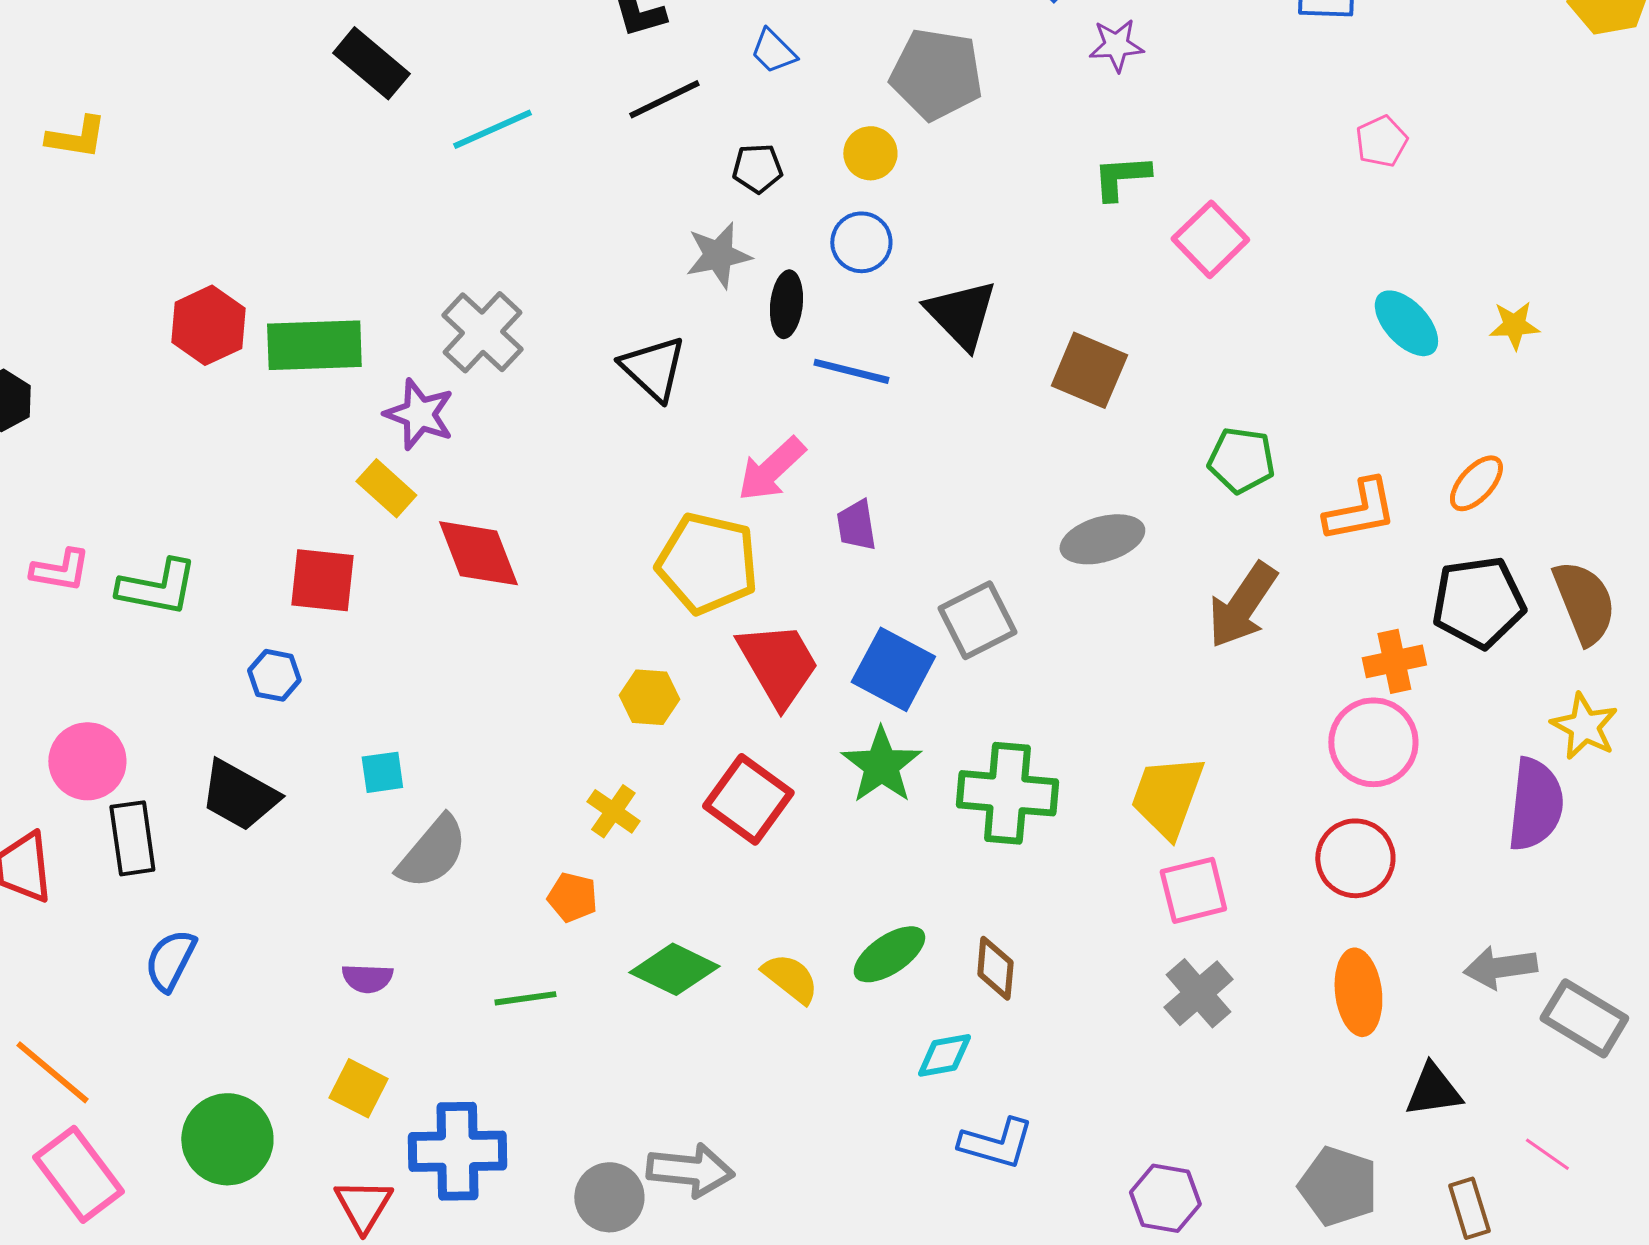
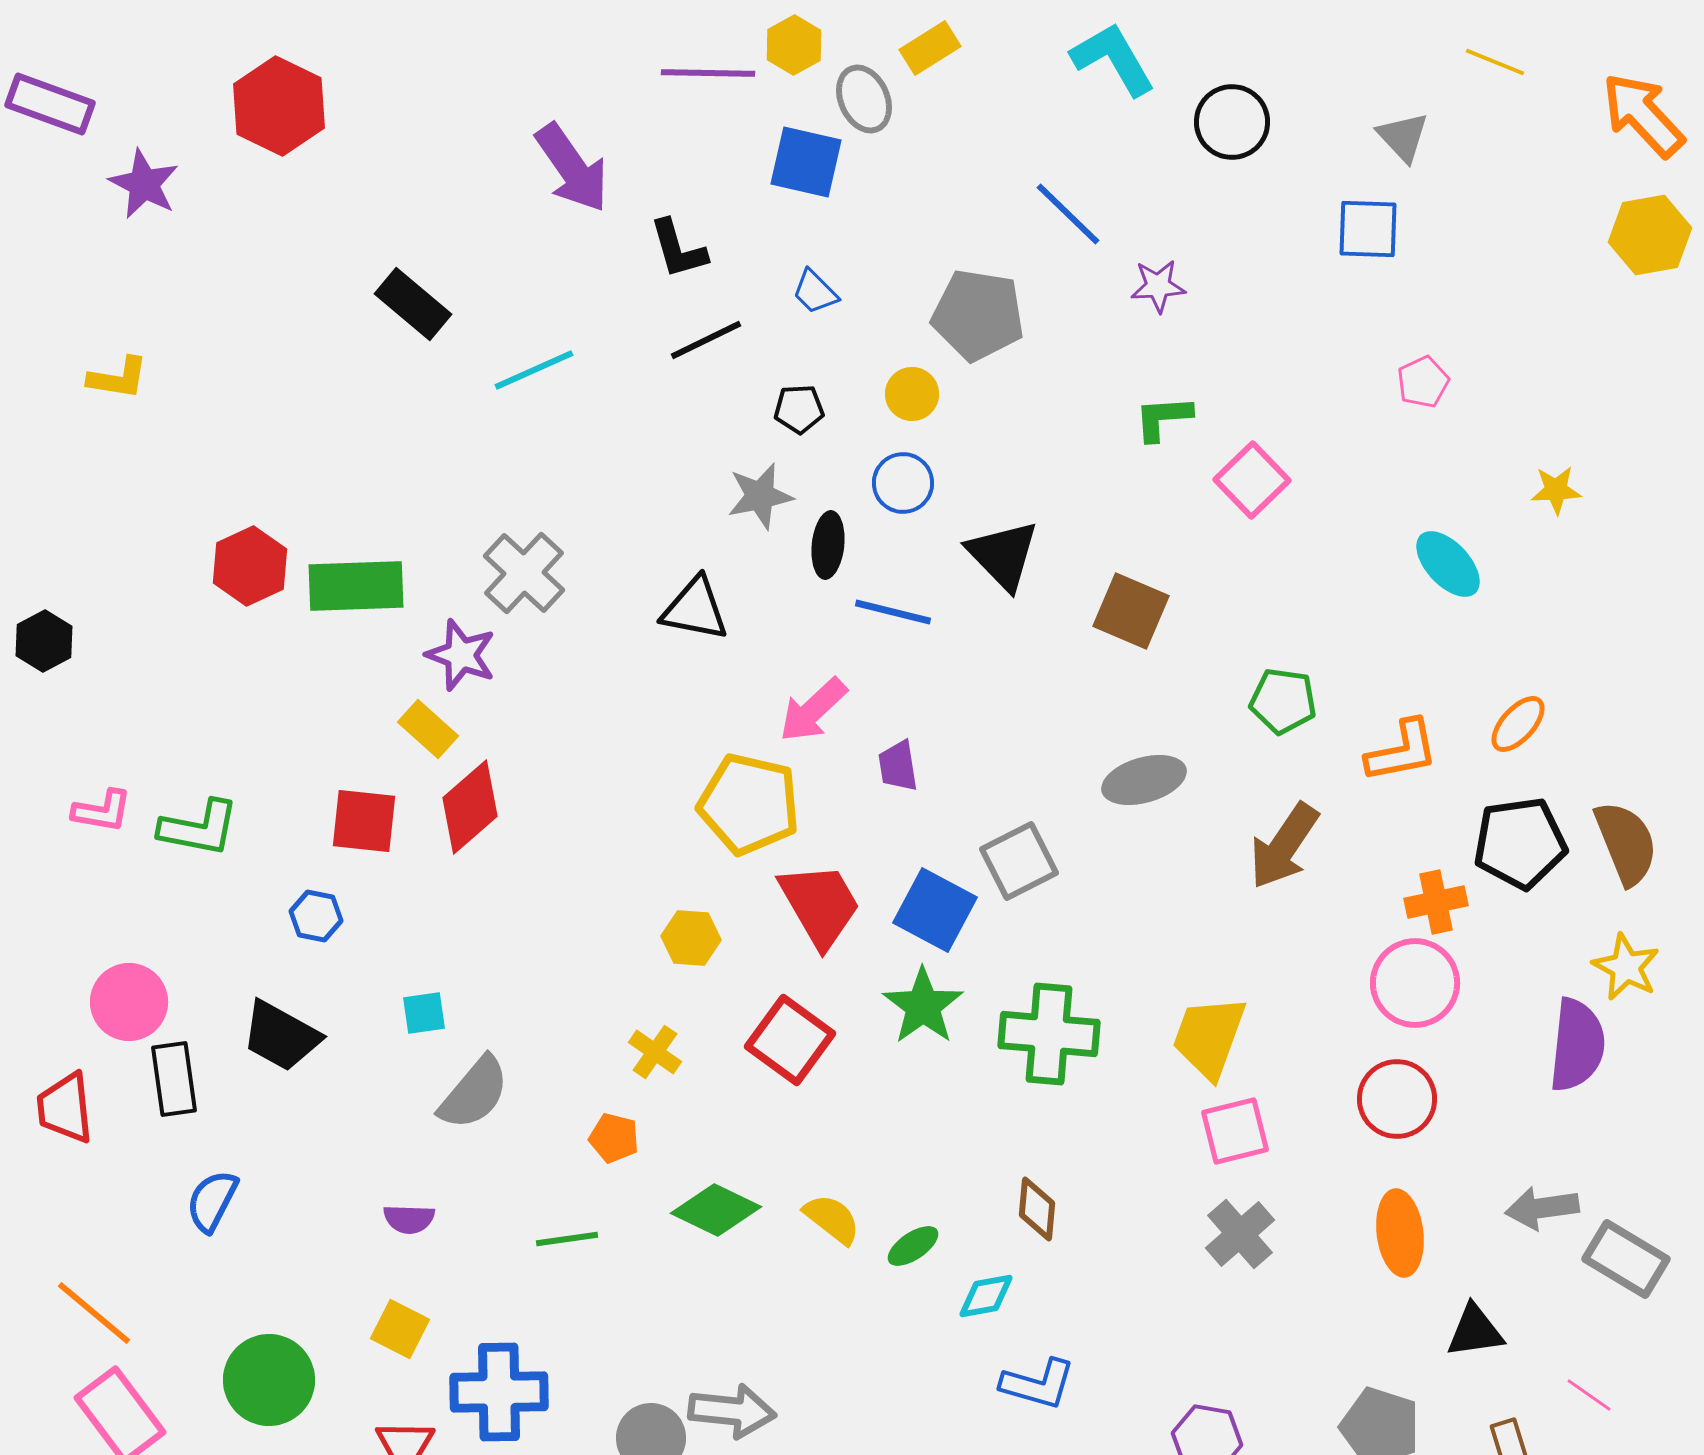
yellow star: (1514, 325) -> (1556, 490), moved
black triangle: (653, 368) -> (695, 609), turned -32
red diamond: (478, 553) -> (470, 807), moved, turned 70
green ellipse: (889, 954) -> (913, 1246), moved, size x0.7

